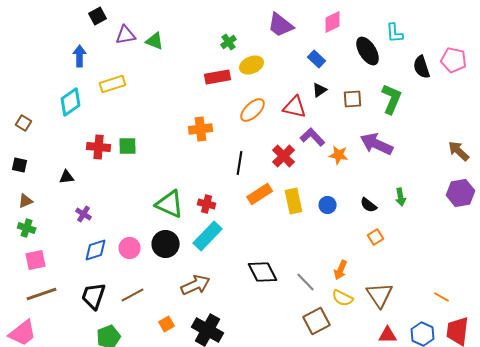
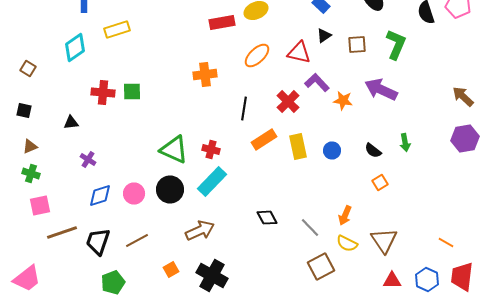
black diamond: (263, 272) -> (267, 218), size x0.7
brown line: (42, 294) -> (62, 232), moved

